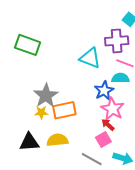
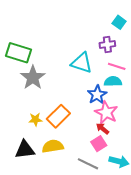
purple cross: (117, 41) -> (107, 45), size x0.7
gray star: (46, 96) -> (33, 78), moved
orange rectangle: (64, 110) -> (58, 116), turned -30

